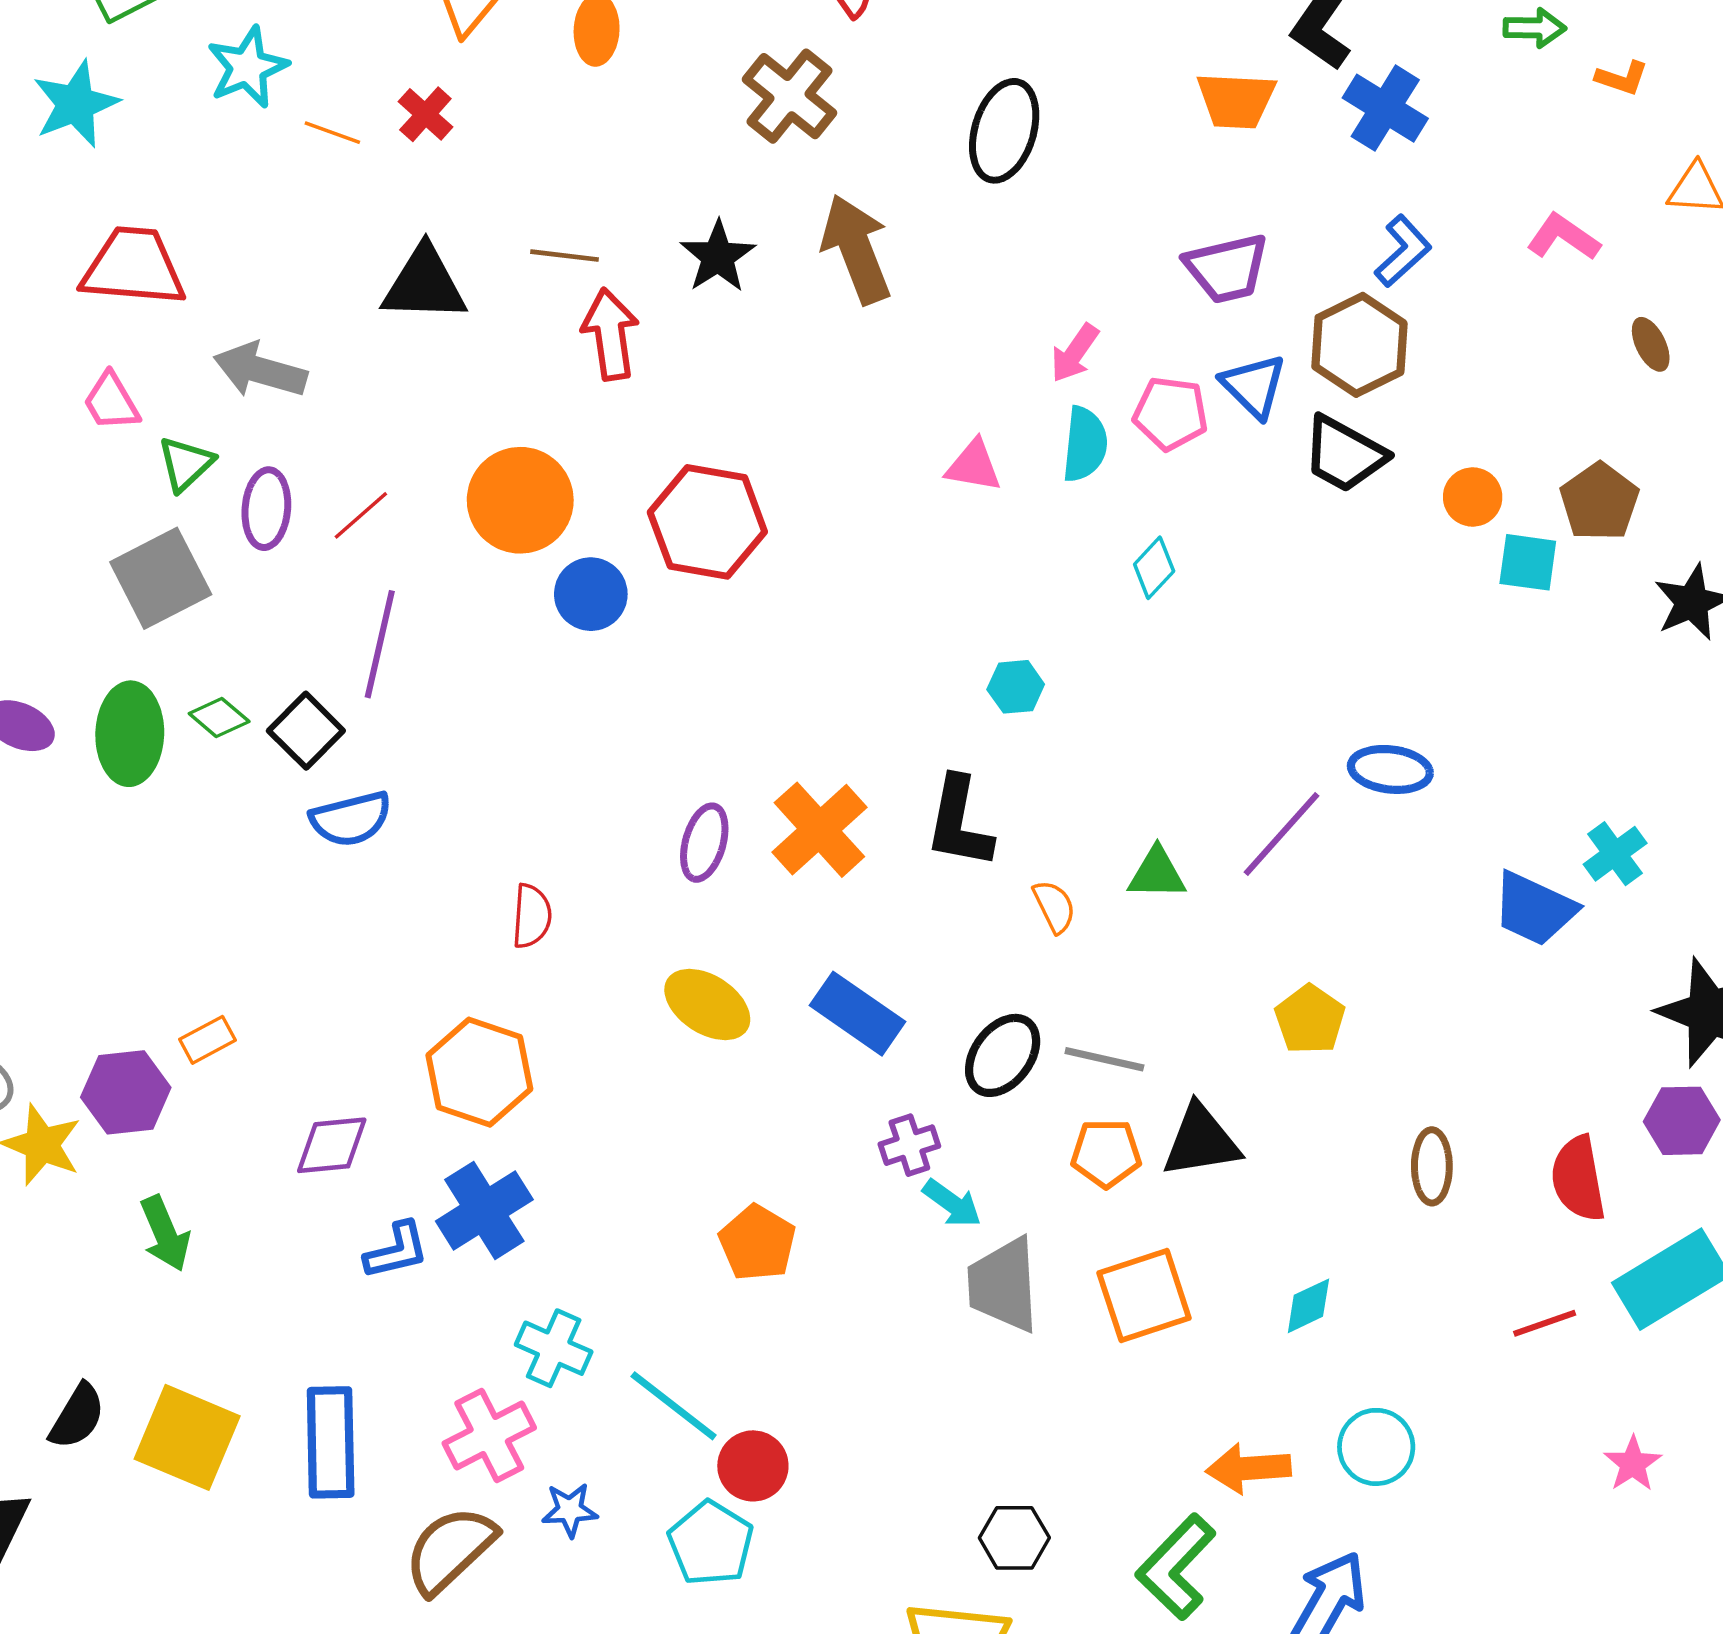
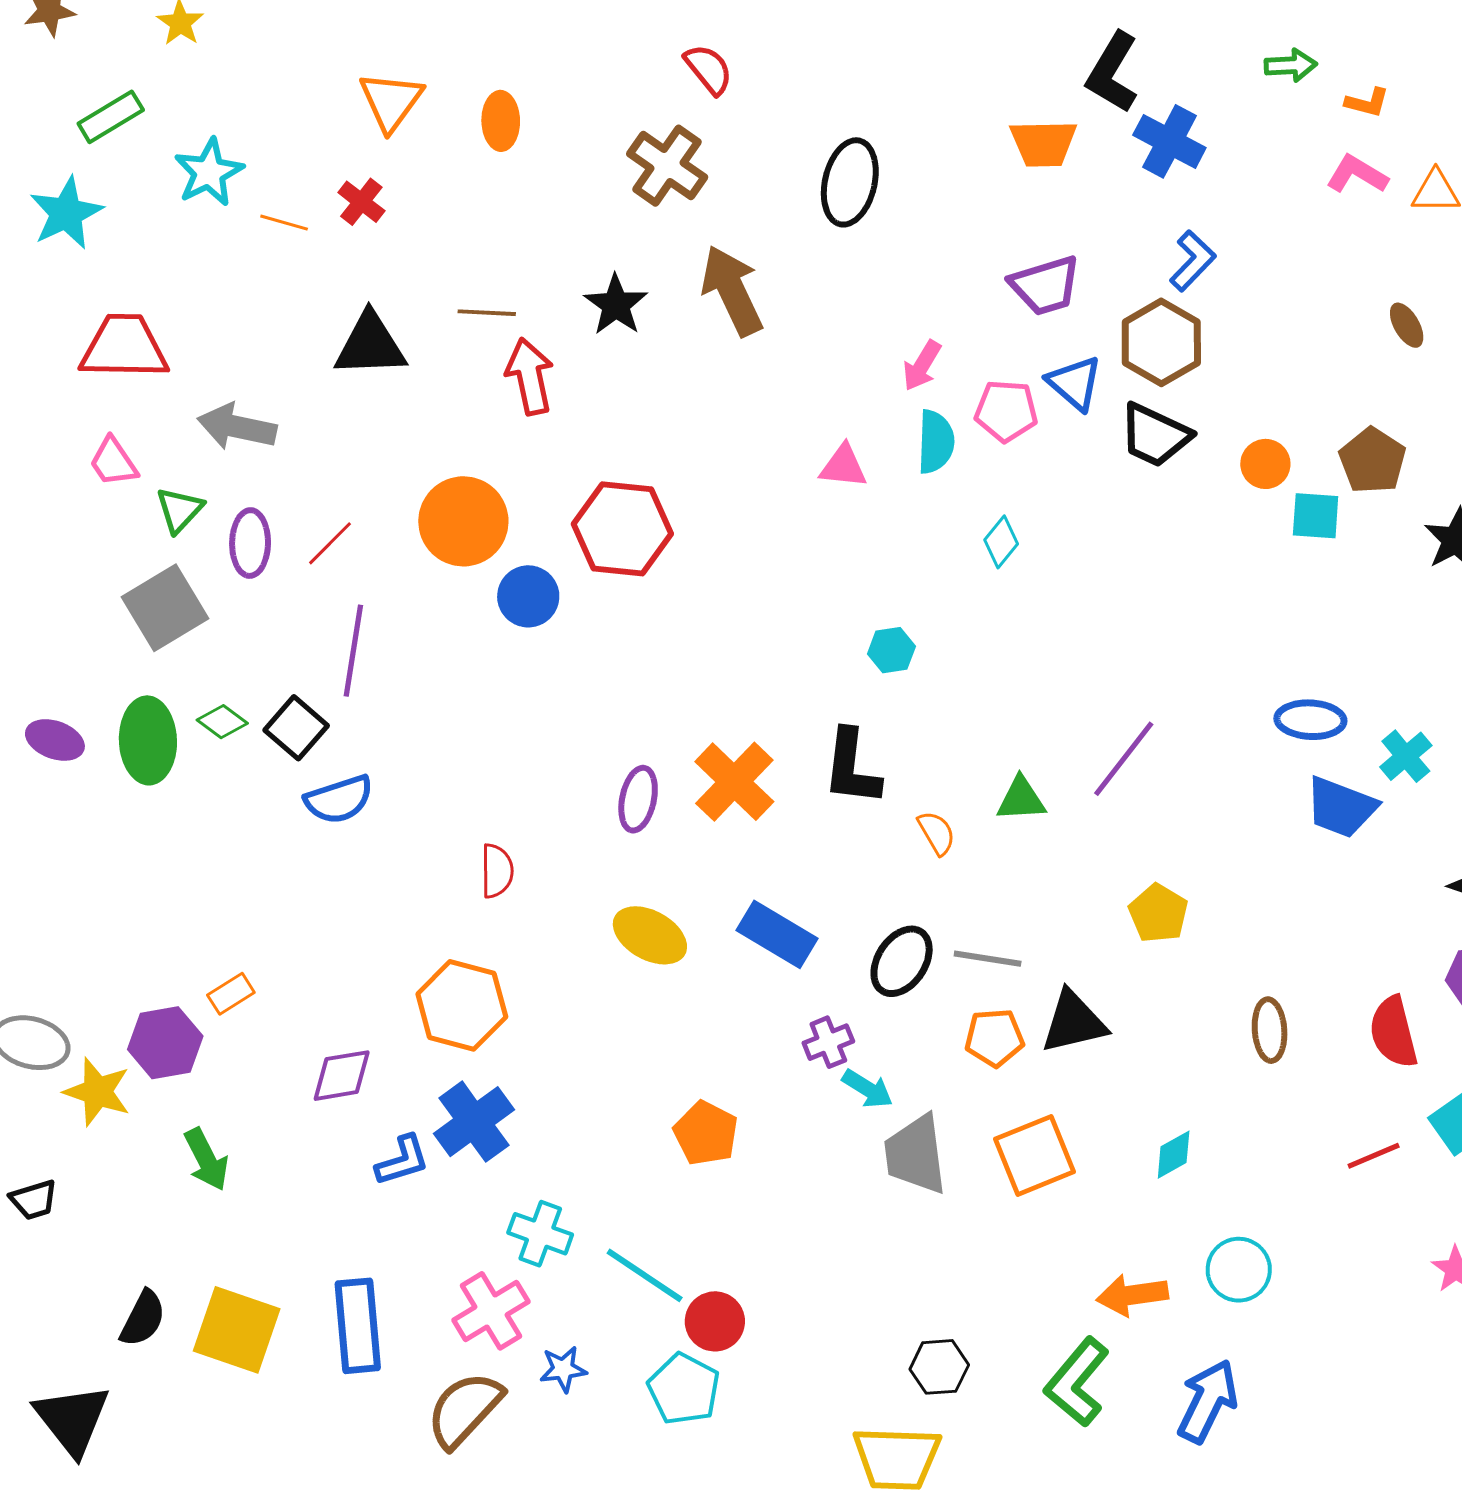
pink L-shape: (1563, 237) -> (1357, 174), moved
blue ellipse: (1390, 769) -> (1310, 720), moved

